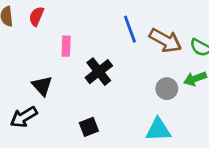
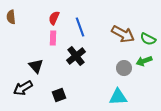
red semicircle: (36, 16) -> (54, 18), moved
blue line: (130, 29) -> (80, 27), moved
black square: (89, 127) -> (59, 95), moved

